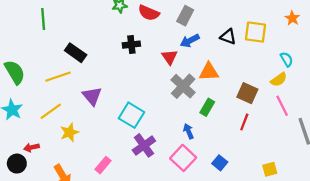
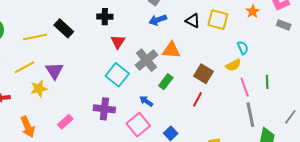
black rectangle: (76, 53) -> (64, 28), moved
red triangle: (170, 57) -> (118, 42), moved
purple triangle: (92, 96) -> (54, 71), moved
pink line: (282, 106) -> (245, 87), moved
cyan square: (131, 115) -> (117, 75), moved
blue arrow: (188, 131) -> (146, 101), turned -40
purple cross: (144, 145) -> (104, 109), turned 35

